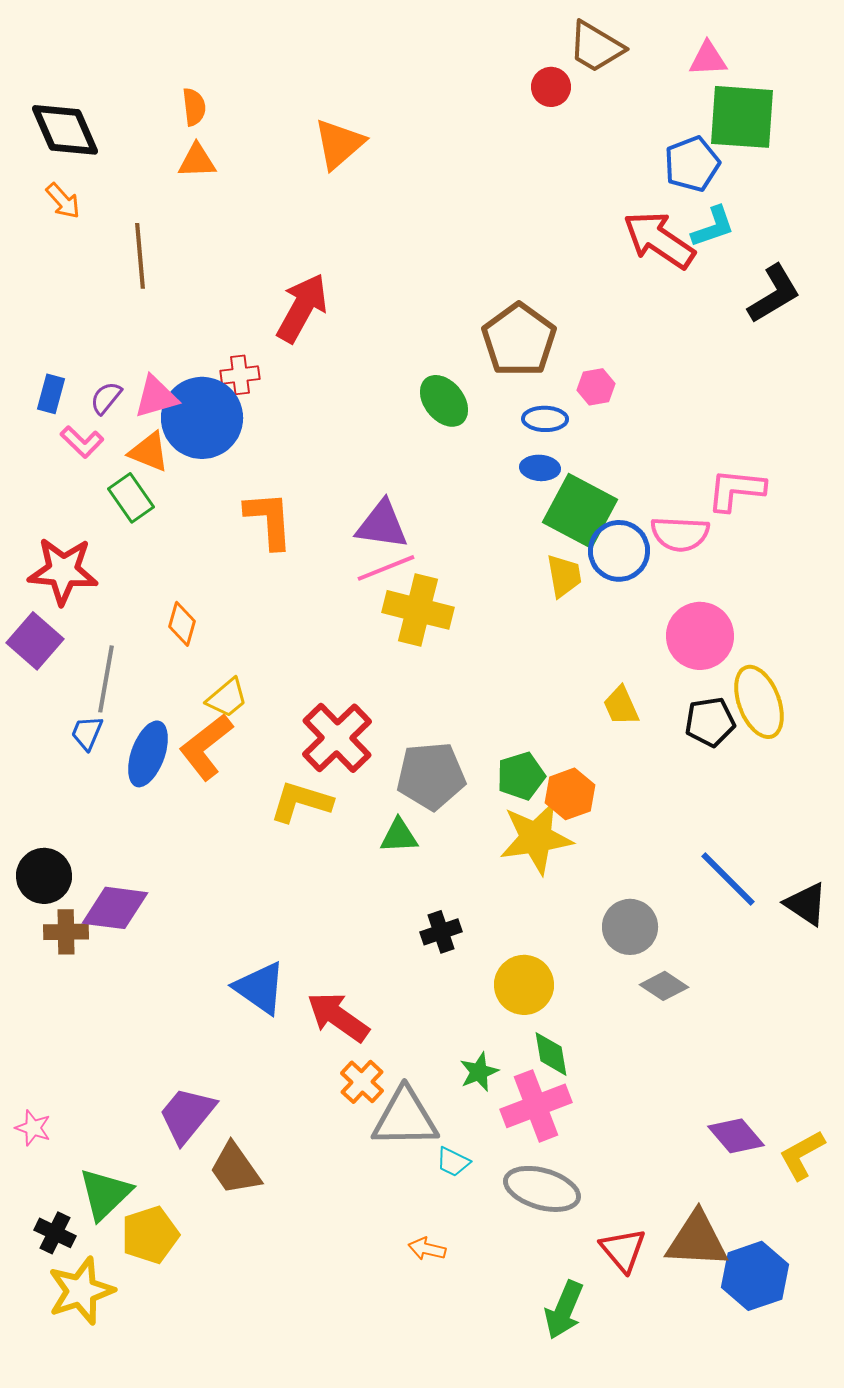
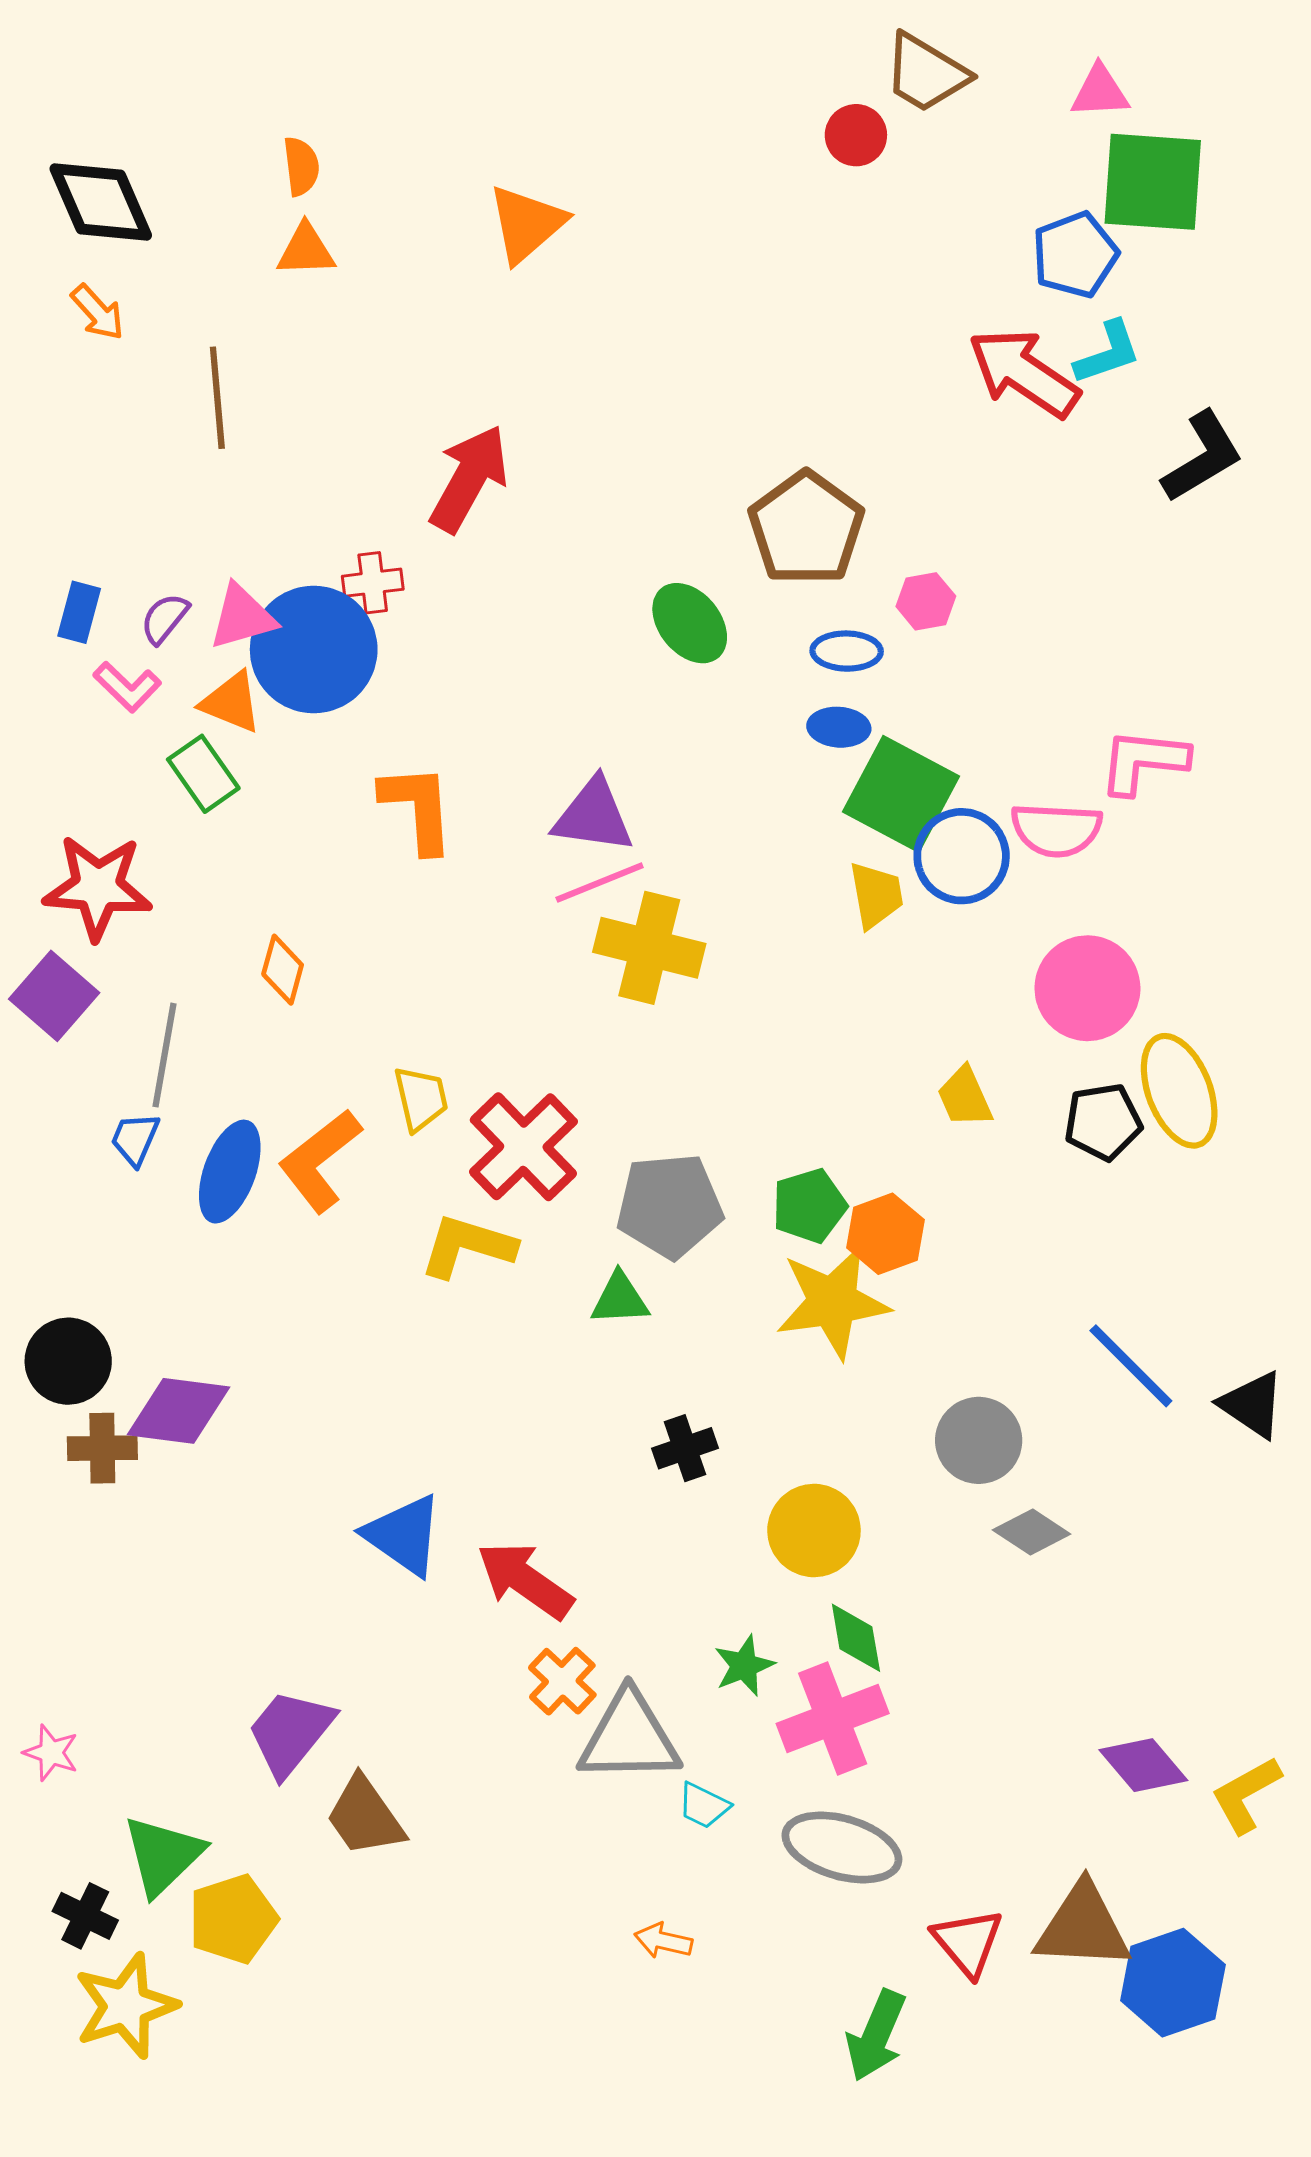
yellow trapezoid: (227, 698) -> (421, 1099), moved, turned -63

